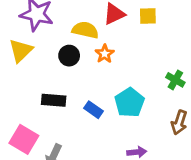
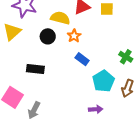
cyan pentagon: (130, 102) -> (103, 81), moved
blue rectangle: (94, 110) -> (82, 59), moved

